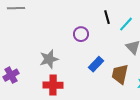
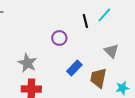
cyan line: (126, 24) -> (104, 15), moved
gray star: (49, 59) -> (27, 63), turned -30

